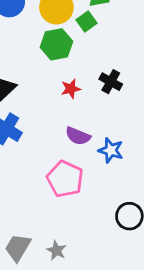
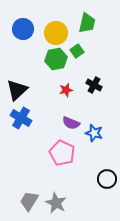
green square: (86, 22) -> (77, 51), moved
gray star: (56, 250) -> (56, 203), size x1.5

